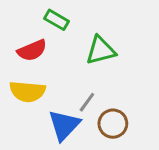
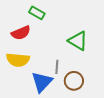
green triangle: (101, 50) -> (78, 41), moved, turned 45
gray line: (87, 102) -> (57, 67), turned -32

